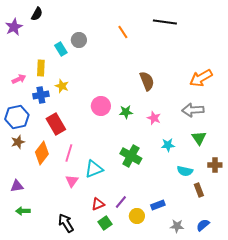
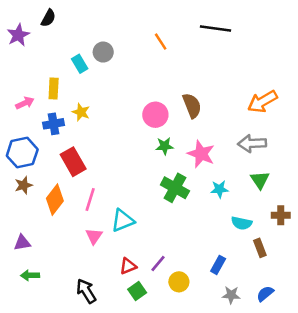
pink circle: (101, 106) -> (155, 115), moved
pink star: (154, 118) -> (201, 154), size x1.5
green cross: (131, 156) -> (175, 188), moved
blue rectangle: (158, 205) -> (218, 265), moved, turned -40

